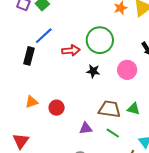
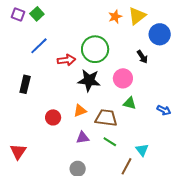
black rectangle: (29, 56) -> (25, 84), moved
black star: (93, 71) -> (89, 80), size x1.6
orange triangle: (31, 102) -> (80, 111), moved
green triangle: (134, 109) -> (130, 103), moved

